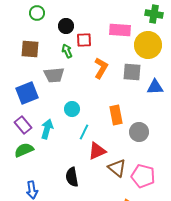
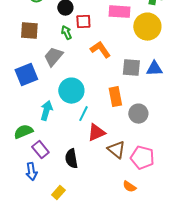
orange L-shape: (101, 68) -> (100, 50), turned -65
gray square: (132, 72) -> (131, 68), moved
gray trapezoid: (54, 75) -> (53, 57), turned 135
cyan circle: (72, 109) -> (71, 91), size x1.6
purple rectangle: (23, 125) -> (40, 150), moved

